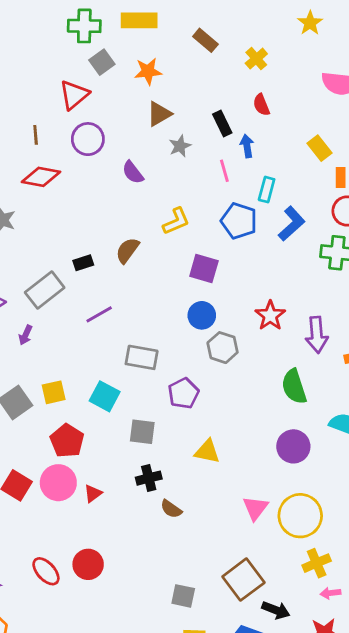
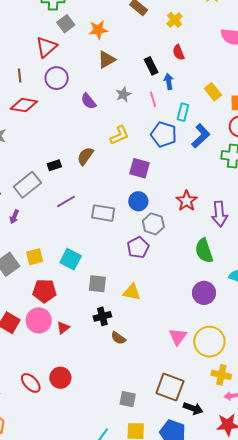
gray star: (180, 146) -> (123, 94), moved
yellow rectangle: (320, 148) -> (213, 92), moved
gray rectangle: (142, 357) -> (103, 213), moved
purple pentagon: (183, 393) -> (138, 247), moved
red pentagon: (67, 441) -> (44, 291), turned -30
yellow triangle: (207, 451) -> (132, 292), moved
yellow cross: (317, 563) -> (221, 375), turned 36
brown square: (243, 580) -> (170, 387), turned -32

